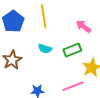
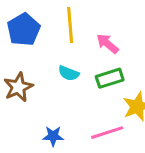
pink arrow: (83, 26) -> (107, 44), moved

